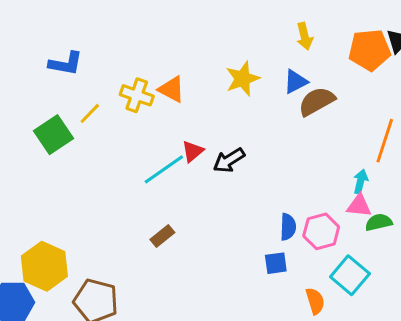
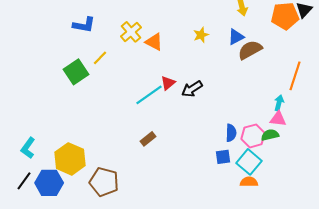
yellow star: (243, 79) -> (201, 35), size x0.7
yellow cross: (137, 95) -> (131, 32), moved, turned 30
green semicircle: (379, 222) -> (270, 135), moved
cyan square: (350, 275) -> (249, 162), moved
orange semicircle: (315, 301) -> (249, 182), turned -72

